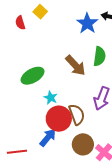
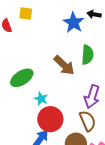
yellow square: (40, 12) -> (26, 13), turned -32
brown semicircle: (77, 114) -> (88, 121), moved

